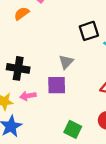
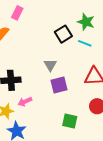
purple square: (57, 85) -> (59, 85), moved

